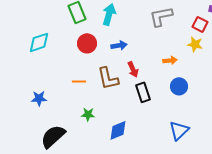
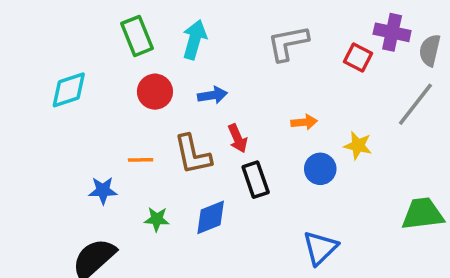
yellow star: (195, 44) -> (358, 146), moved
blue star: (39, 98) -> (103, 190), moved
blue diamond: (118, 130) -> (211, 217), moved

